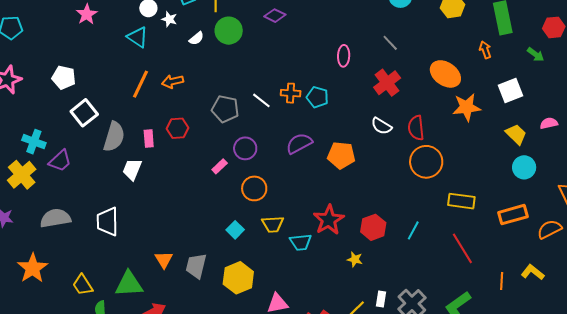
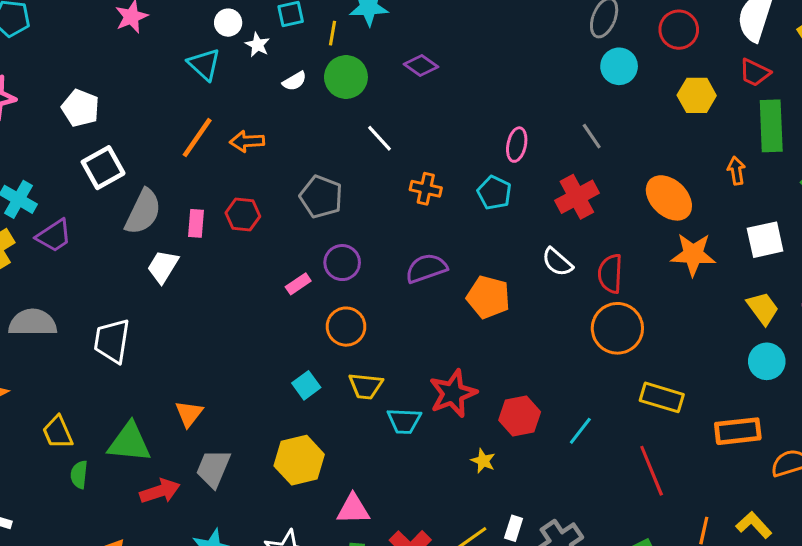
cyan pentagon: (317, 97) -> (494, 193), moved
white line: (261, 100) -> (380, 138), moved
gray trapezoid: (196, 266) -> (213, 468), moved

